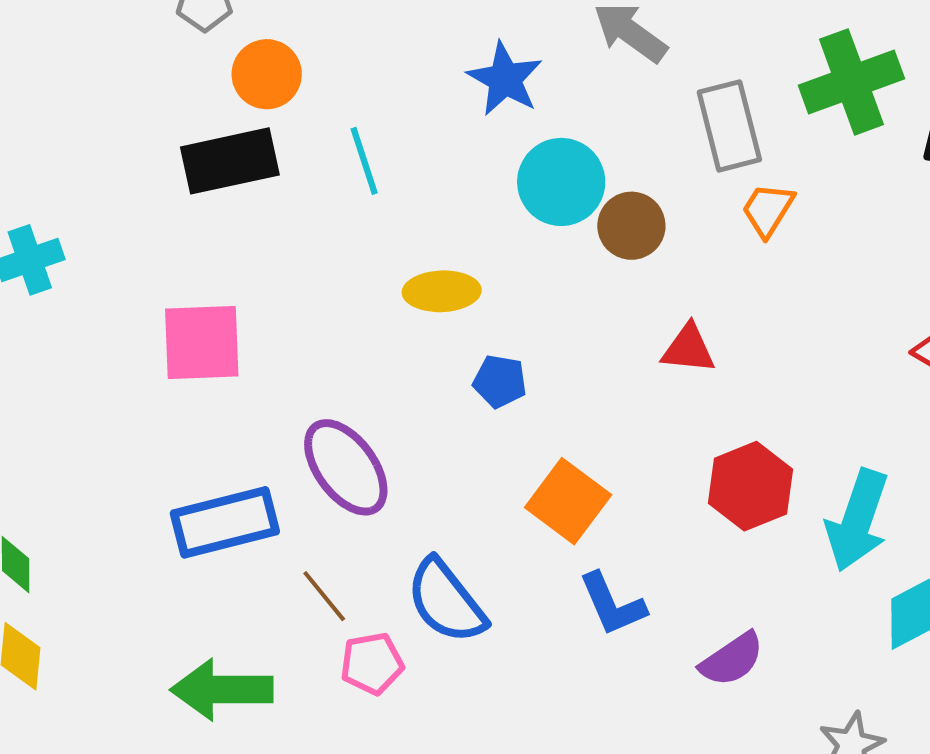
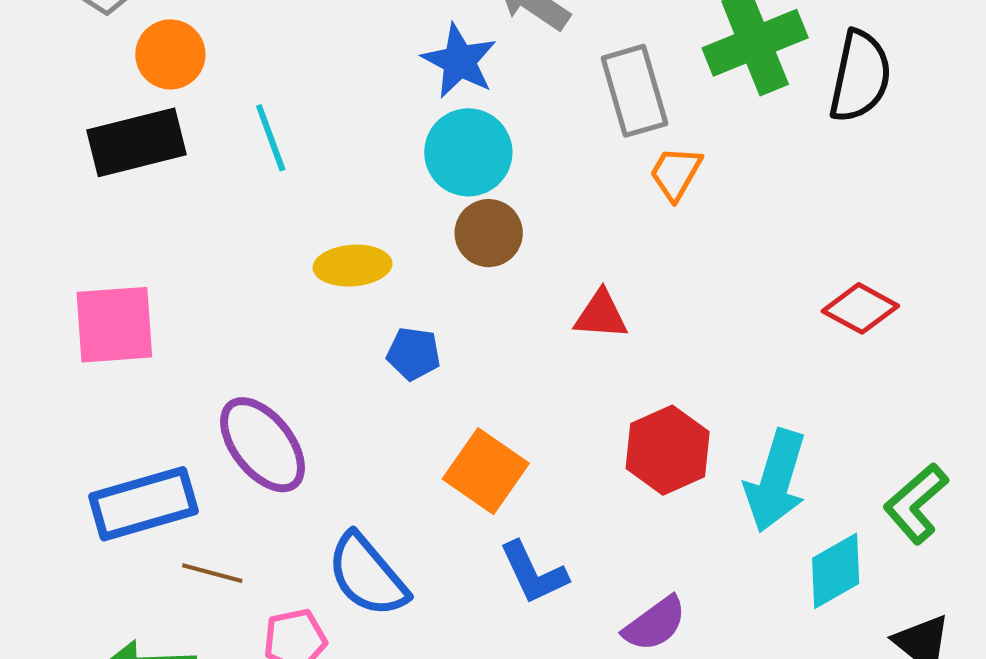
blue star: (505, 79) -> (459, 61), moved
brown circle: (631, 226) -> (489, 233), moved
brown line: (324, 596) -> (212, 573), moved, turned -34

